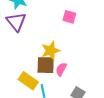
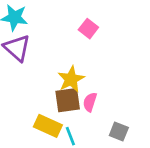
pink square: (69, 17) -> (88, 29), turned 32

